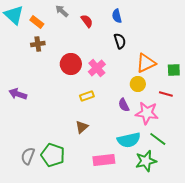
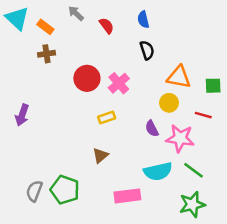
orange triangle: (146, 63) -> (179, 77), turned 35
purple arrow: (18, 94) -> (22, 115), turned -90
green star: (146, 161) -> (192, 204), moved

